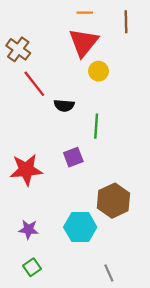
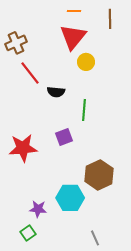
brown cross: (18, 49) -> (16, 43), turned 30
purple star: (29, 229) -> (38, 209), moved

